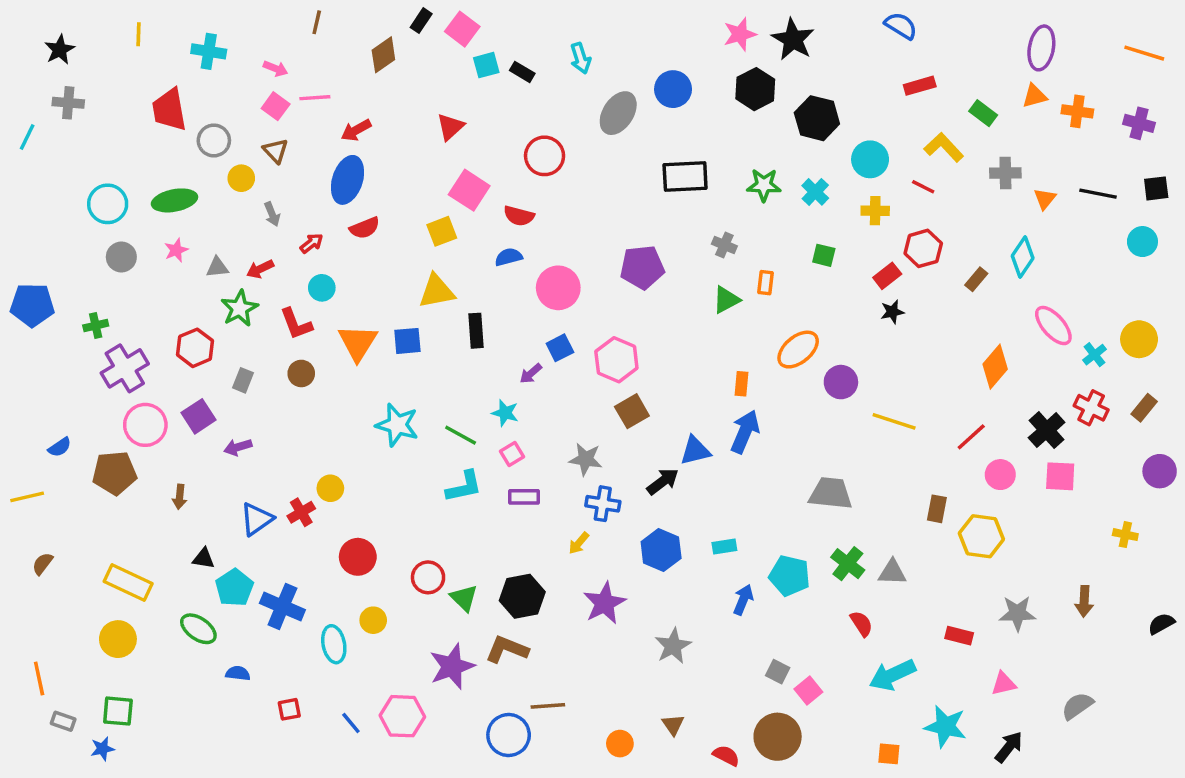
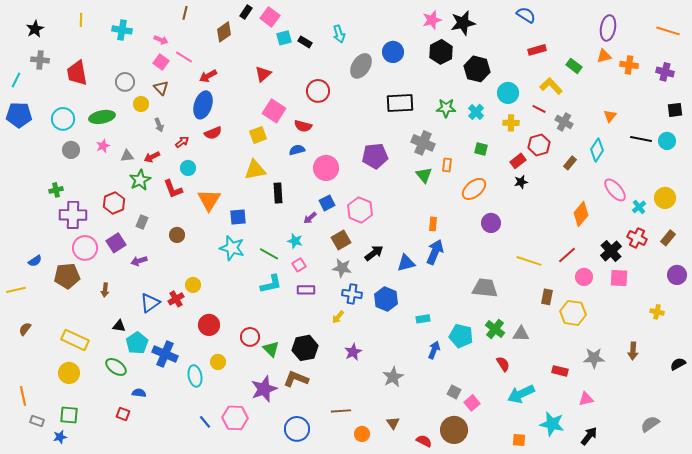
black star: (793, 39) -> (463, 23), turned 30
pink line: (315, 98) -> (184, 57), turned 36
red trapezoid: (169, 110) -> (77, 73), moved
gray cross: (1005, 173) -> (564, 122), moved, turned 30
black line: (1098, 194) -> (641, 139), moved
gray cross: (724, 245) -> (423, 143), size x1.6
green triangle: (726, 300) -> (424, 175), turned -42
blue pentagon: (32, 305) -> (19, 115), moved
blue square: (407, 341) -> (238, 217), moved
orange ellipse: (798, 350) -> (474, 189), moved
purple cross: (125, 368) -> (73, 215), turned 32
brown circle: (301, 373) -> (177, 235), moved
brown square: (632, 411) -> (341, 240), moved
yellow line: (894, 421) -> (529, 261), moved
black arrow: (663, 481) -> (374, 253), moved
blue hexagon: (661, 550) -> (386, 299), moved
purple star: (604, 603) -> (353, 352), size x0.7
brown line: (548, 706) -> (341, 411), moved
gray semicircle: (1077, 706) -> (650, 424), moved
red square: (289, 709) -> (123, 414), moved, turned 32

